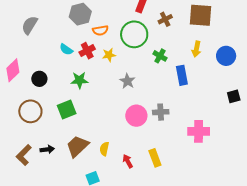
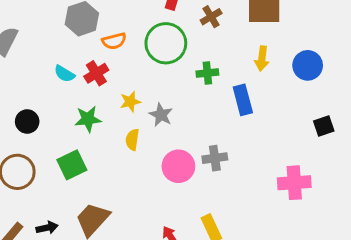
yellow star: (109, 55) -> (130, 102), moved
green cross: (160, 56) -> (207, 73), turned -32
pink cross: (199, 131) -> (294, 183), moved
yellow semicircle: (104, 149) -> (132, 140), moved

